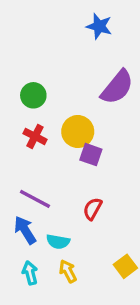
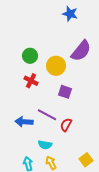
yellow circle: (78, 132) -> (56, 66), moved
purple line: (35, 199) -> (47, 115), moved
blue arrow: (25, 230) -> (24, 122), moved, turned -54

